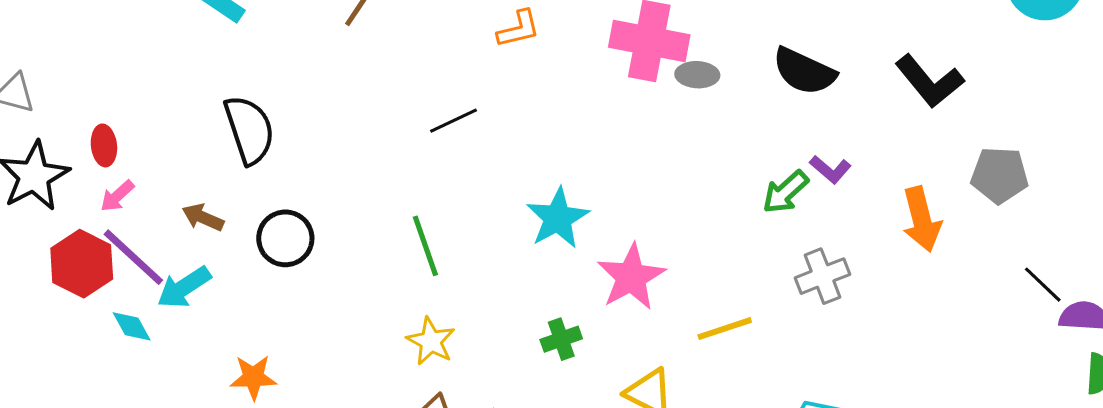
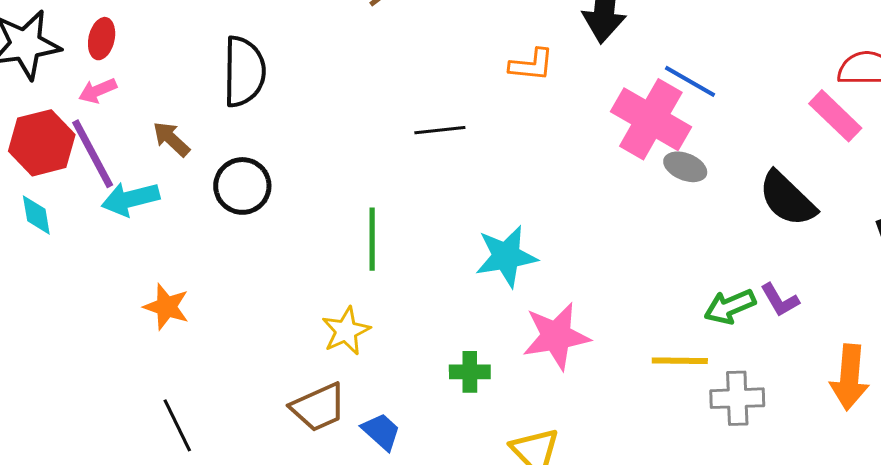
cyan diamond: (132, 326) -> (36, 215), moved
yellow line: (725, 329) -> (680, 361), moved

